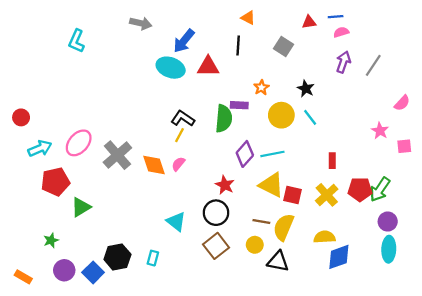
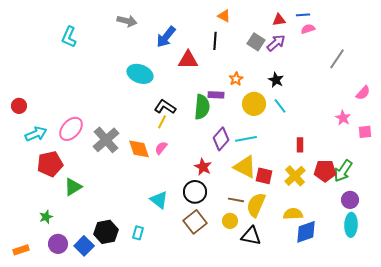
purple arrow: (343, 62) -> (276, 43), moved, turned 30
cyan ellipse: (171, 68) -> (140, 74), moved
orange rectangle: (23, 277) -> (21, 250), turned -49

